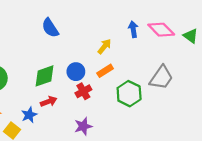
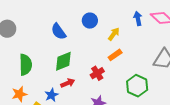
blue semicircle: (50, 28) -> (58, 32), moved
blue circle: (76, 72) -> (90, 21), moved
green hexagon: (129, 94) -> (137, 86), moved

